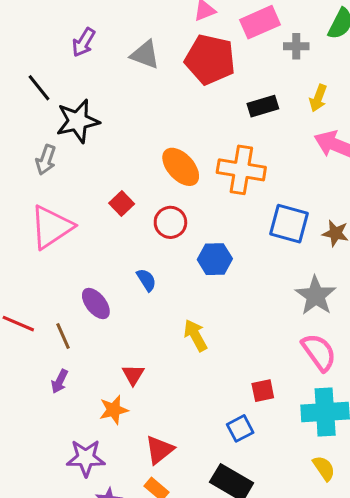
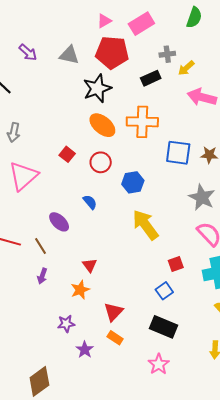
purple arrow: (84, 42) -> (28, 52), turned -72
gray cross: (296, 46) -> (167, 54), moved
yellow arrow: (318, 98) -> (186, 68), turned 36
black star: (78, 121) -> (97, 88), moved
yellow arrow: (195, 335) -> (145, 225), moved, size x1.5
purple star: (86, 458) -> (66, 324), size x0.7

